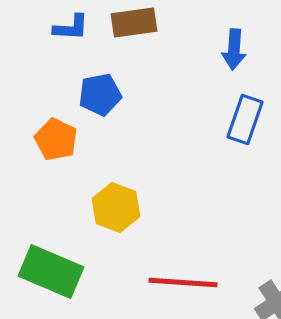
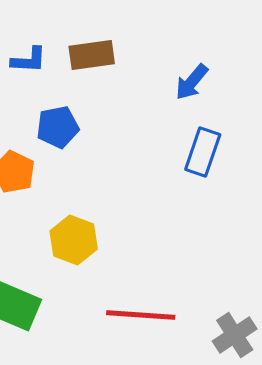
blue arrow: (234, 50) -> (192, 82), turned 36

